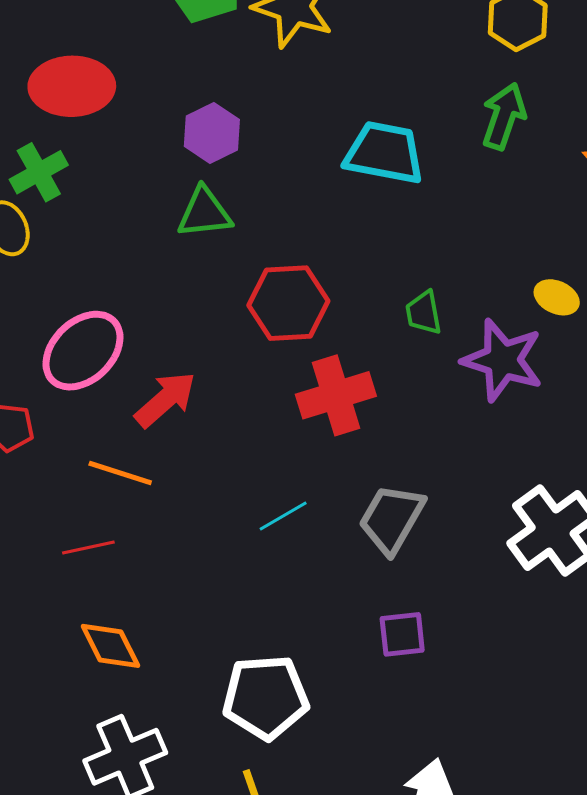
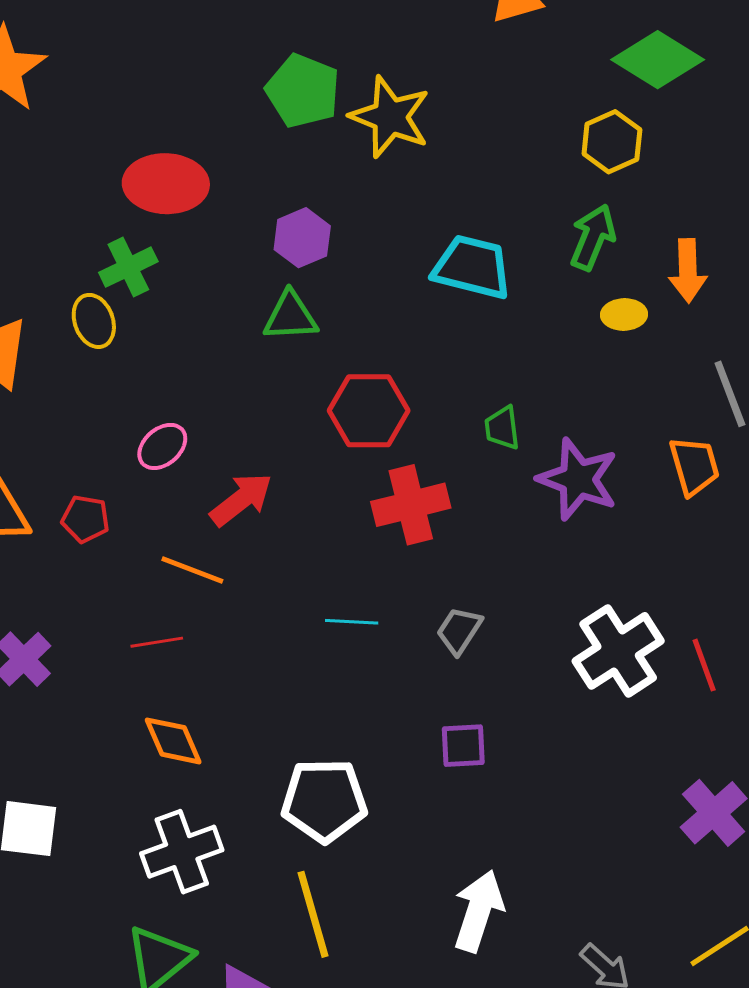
yellow ellipse: (557, 297) -> (624, 314), moved, turned -30
pink ellipse: (83, 351) -> (162, 446), size x0.6
cyan line: (283, 516) -> (352, 622), turned 30
gray trapezoid: (392, 519) -> (459, 630), size x0.7

